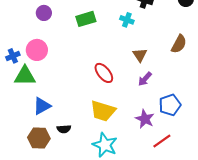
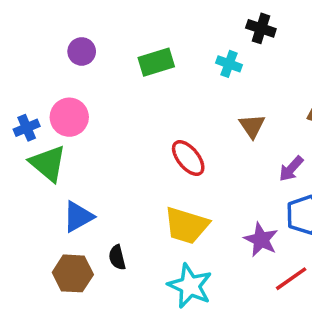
green triangle: (25, 76) -> (48, 163), turned 40
purple arrow: (145, 79) -> (291, 169), moved
black semicircle: (64, 129) -> (117, 257), turned 80

